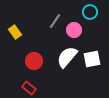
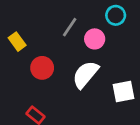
white square: (92, 59) -> (124, 91), moved
red circle: (34, 61) -> (42, 68), moved

